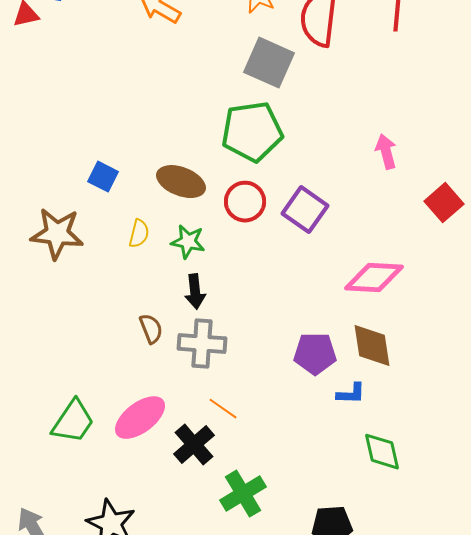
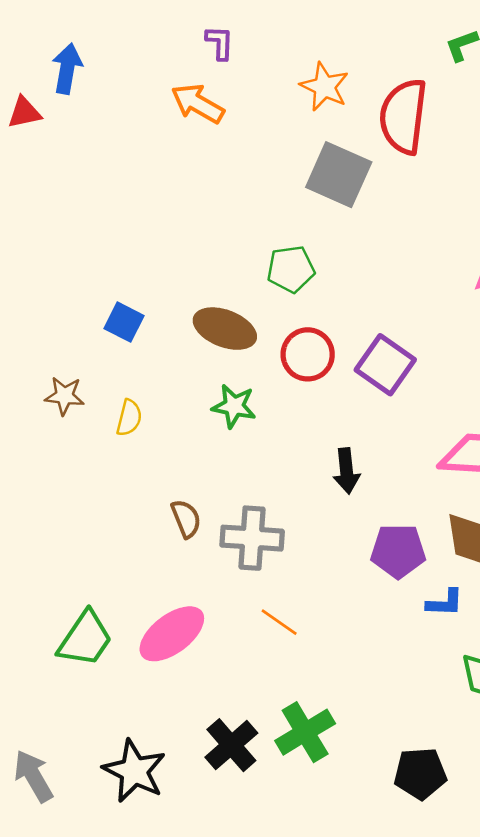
green pentagon: (252, 132) -> (291, 269), moved, size x0.6
brown star: (57, 234) -> (64, 396), size x0.6
yellow semicircle: (139, 234) -> (129, 418), moved
black arrow: (195, 292) -> (346, 471), moved
black cross: (194, 445) -> (231, 745), moved

